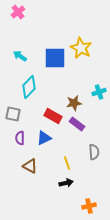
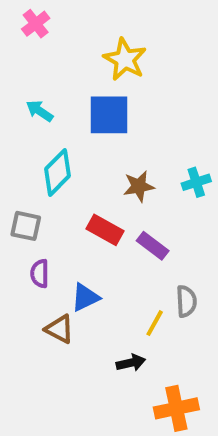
yellow star: (81, 48) -> (125, 59), moved
brown star: (74, 103) -> (139, 186), moved
blue triangle: (44, 138) -> (85, 297), moved
yellow line: (67, 163) -> (155, 323), moved, turned 48
orange cross: (89, 206) -> (176, 408), size x1.5

